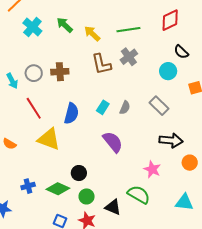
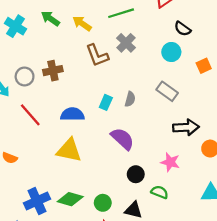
blue semicircle: (71, 113) -> (72, 114), turned -95
yellow triangle: (49, 139) -> (69, 150), moved
black circle: (79, 173) -> (136, 174), moved
blue cross: (28, 186) -> (37, 201), size x1.6
green semicircle: (139, 195) -> (160, 192), size x0.7

